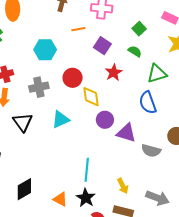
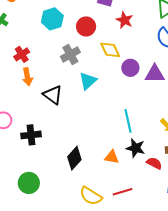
red circle: (73, 78) -> (86, 26), moved
gray cross: (39, 87) -> (70, 54), moved

